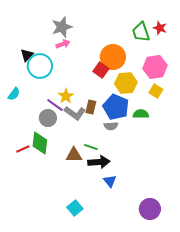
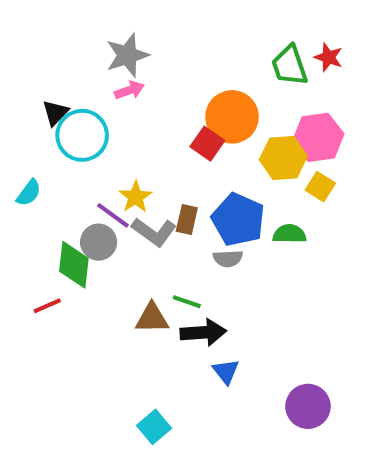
yellow hexagon: (126, 83) -> (283, 158), moved
green diamond: (40, 143) -> (74, 265), moved
purple circle: (150, 209) -> (308, 406), moved

